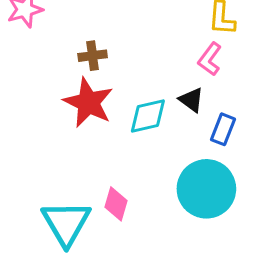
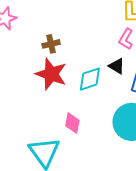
pink diamond: (116, 204) -> (72, 123), moved

